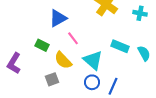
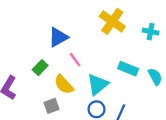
green rectangle: (42, 45) -> (40, 68), turned -72
cyan triangle: (93, 60) -> (98, 84), turned 40

